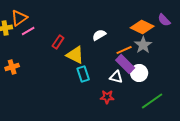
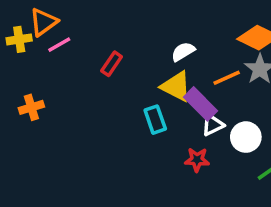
yellow triangle: (75, 55) -> (176, 86), moved
purple rectangle: (125, 64) -> (200, 104), moved
white circle: (139, 73) -> (246, 137), moved
white triangle: (116, 77) -> (213, 125), turned -40

